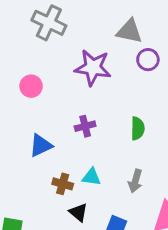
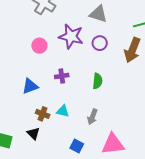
purple circle: (148, 60) -> (100, 43), moved
pink circle: (31, 86) -> (39, 46), moved
black triangle: (78, 212) -> (33, 133), moved

